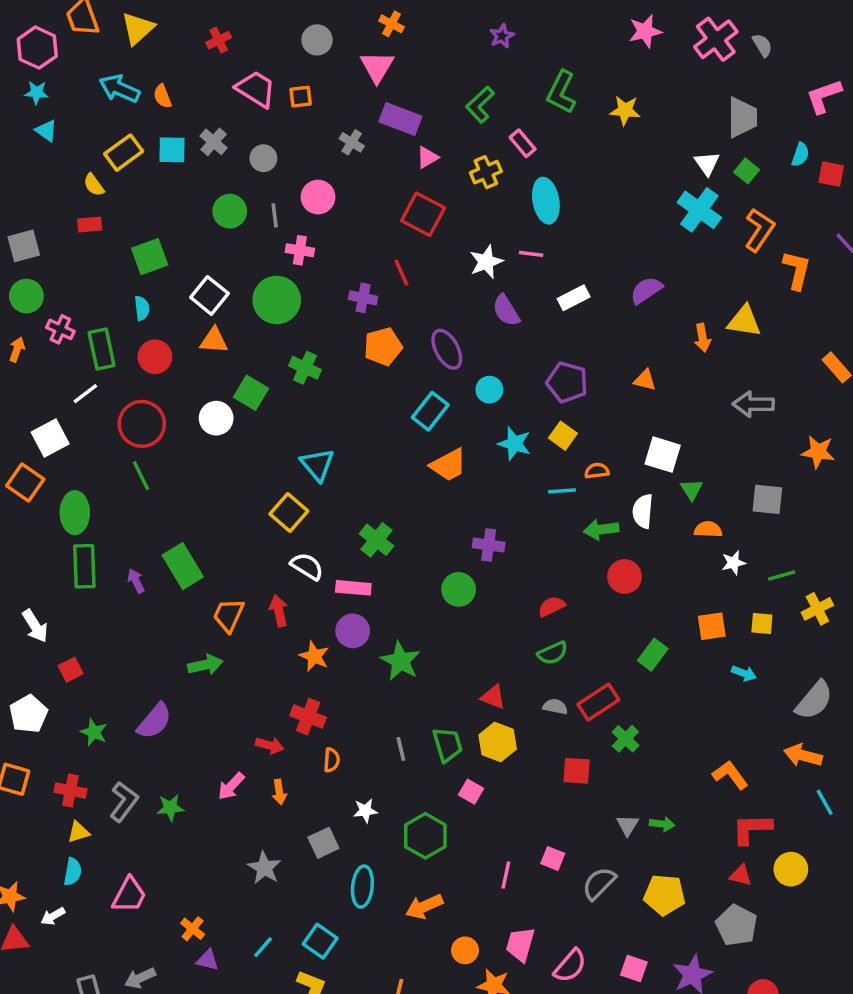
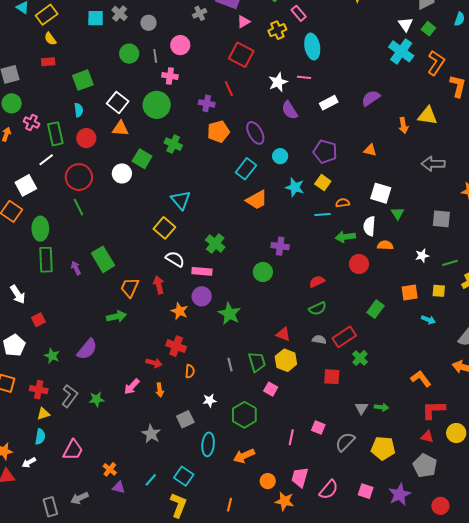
gray cross: (352, 142) -> (200, 13), turned 32
yellow rectangle: (124, 153) -> (47, 15), moved
orange semicircle: (708, 529) -> (385, 245), moved

